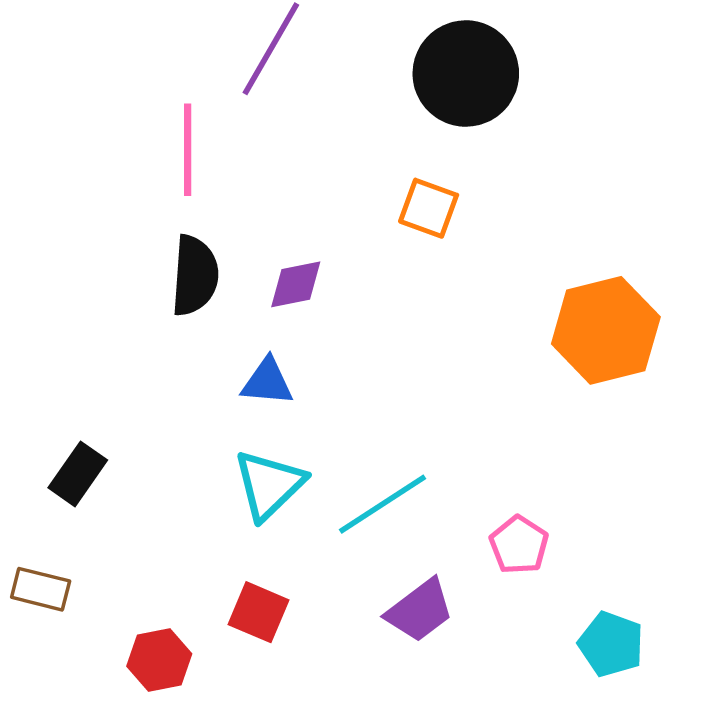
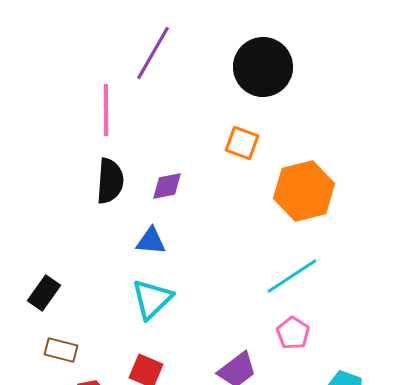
orange hexagon: (606, 330) -> (304, 191), moved
cyan line: (383, 504) -> (292, 276), moved
brown rectangle: (41, 589) -> (61, 350), moved

